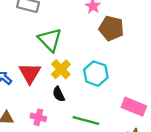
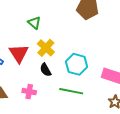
green triangle: (50, 40) -> (34, 23), size x0.6
cyan hexagon: (96, 74) -> (77, 64), moved

